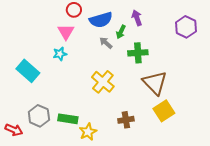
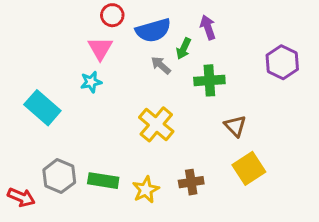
purple hexagon: (186, 27) -> (282, 62), moved
brown triangle: (155, 83) -> (235, 126), size x0.6
yellow star: (88, 132) -> (146, 190), moved

